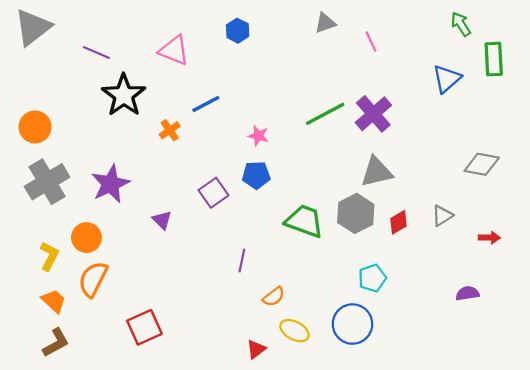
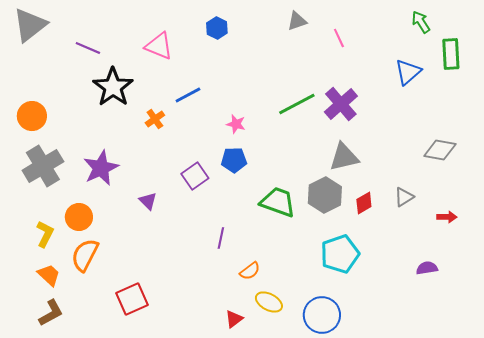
cyan pentagon: (372, 278) -> (340, 254), size x1.5
blue circle: (352, 324) -> (322, 315), moved

